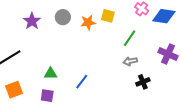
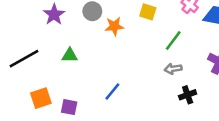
orange star: (88, 22) -> (114, 26), moved
green triangle: (51, 74) -> (70, 55), moved
orange square: (14, 90) -> (41, 98), moved

